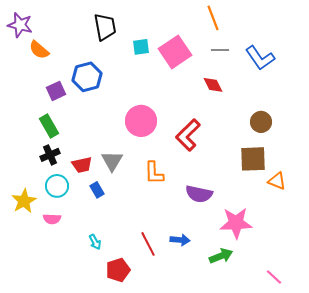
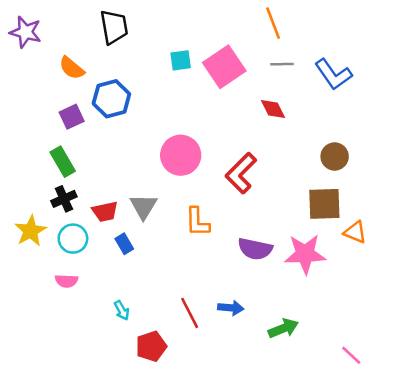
black trapezoid: (105, 27) -> (114, 27), moved
orange semicircle: (39, 50) -> (72, 68), moved
yellow star: (24, 201) -> (31, 231), moved
pink star: (236, 223) -> (305, 254), moved

